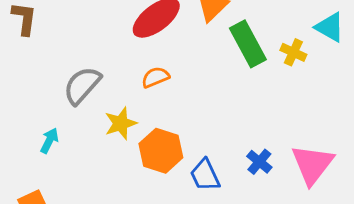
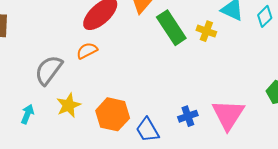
orange semicircle: (155, 77) -> (87, 51), moved
yellow star: (121, 123) -> (69, 105), moved
blue cross: (259, 162) -> (188, 116), turned 36

